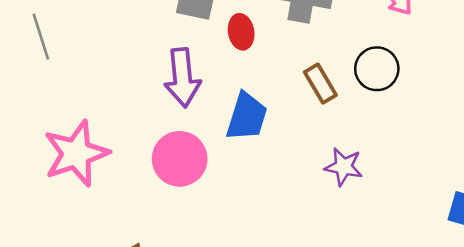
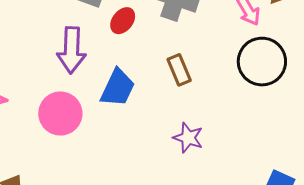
red ellipse: (241, 32) -> (123, 21), turned 40
black circle: (377, 69) -> (262, 62), moved, size x1.4

